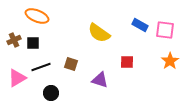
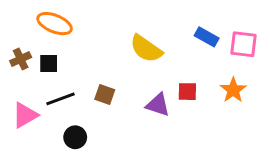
orange star: (170, 61) -> (233, 90), moved
purple triangle: (100, 80) -> (158, 105), moved

